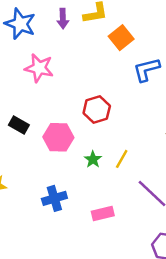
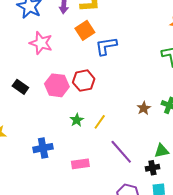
orange square: (121, 38) -> (85, 30), moved
blue L-shape: (147, 70) -> (106, 46), moved
pink hexagon: (58, 137) -> (57, 85), moved

